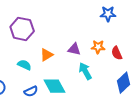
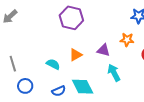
purple hexagon: (22, 29) -> (71, 18), moved
orange star: (98, 47) -> (127, 40), moved

